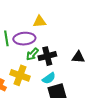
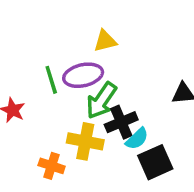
green arrow: (32, 54) -> (101, 101), size x1.5
black cross: (47, 56) -> (121, 122), moved

